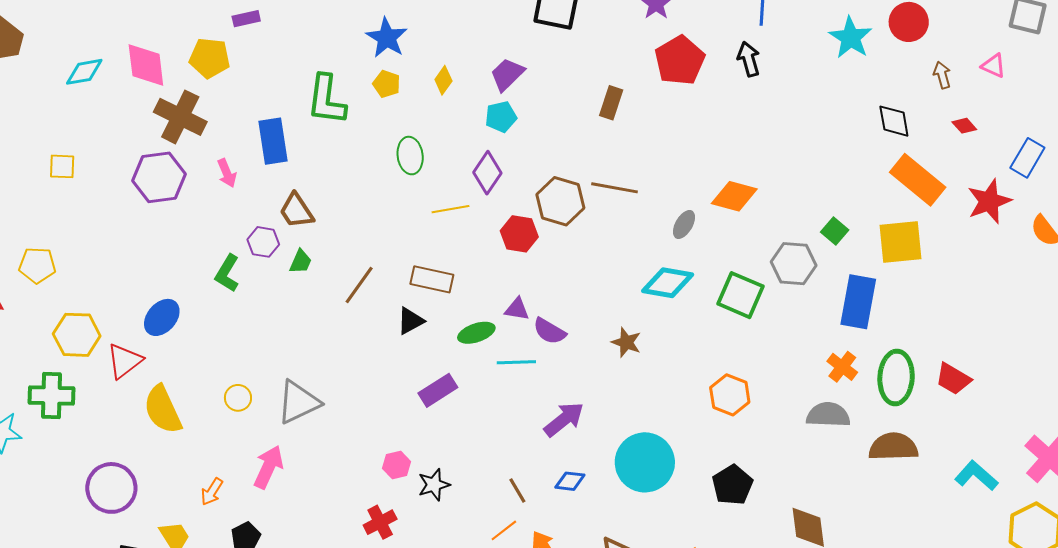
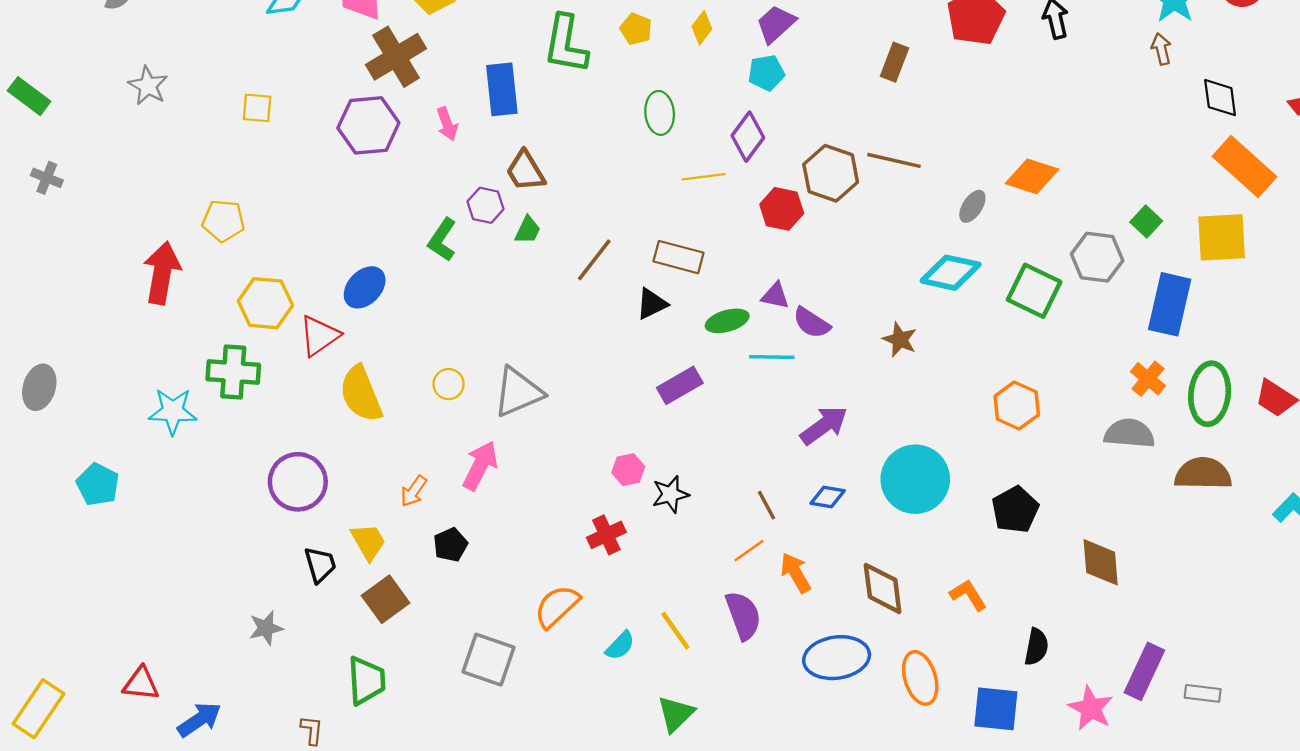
brown arrow: (942, 75) -> (1161, 49), moved
brown cross: (180, 117) -> (396, 57), turned 30

